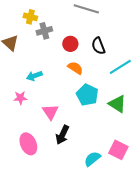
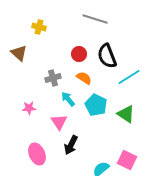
gray cross: (44, 31) -> (53, 78), moved
black semicircle: (98, 46) -> (107, 56), size x1.4
cyan arrow: (34, 76) -> (68, 99), moved, turned 70

